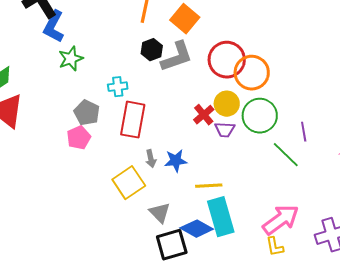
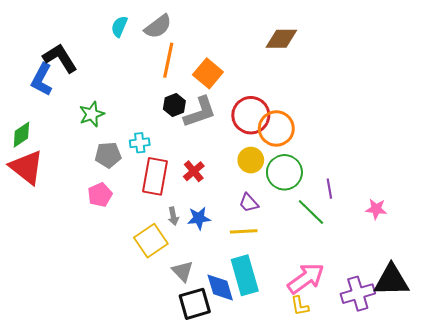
blue L-shape: (54, 27) -> (42, 80), moved
gray pentagon: (87, 113) -> (108, 155), moved, turned -30
red cross: (204, 115) -> (194, 171), moved
purple trapezoid: (225, 130) -> (249, 203), moved, turned 45
yellow line: (209, 186) -> (244, 231), moved
blue diamond: (197, 229) -> (220, 287), turned 44

